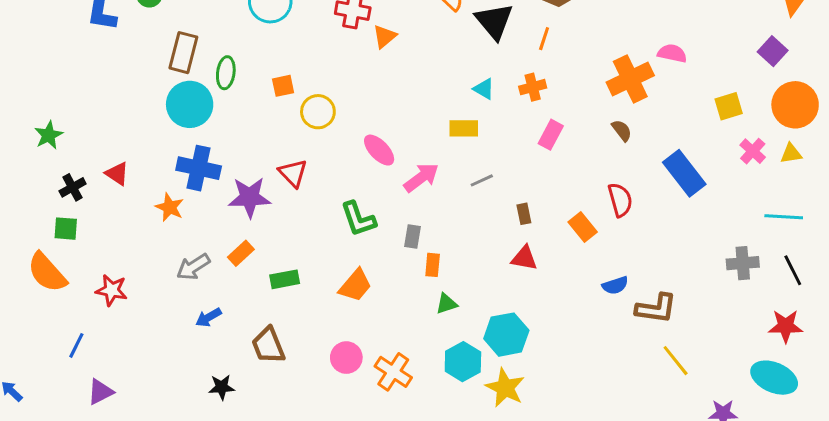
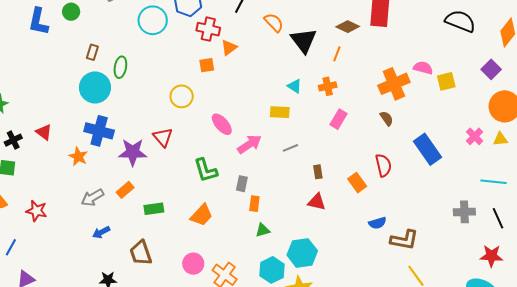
brown rectangle: (183, 53) -> (92, 52), size x0.6
orange square: (283, 86) -> (207, 65), moved
yellow square: (729, 106) -> (446, 81), moved

